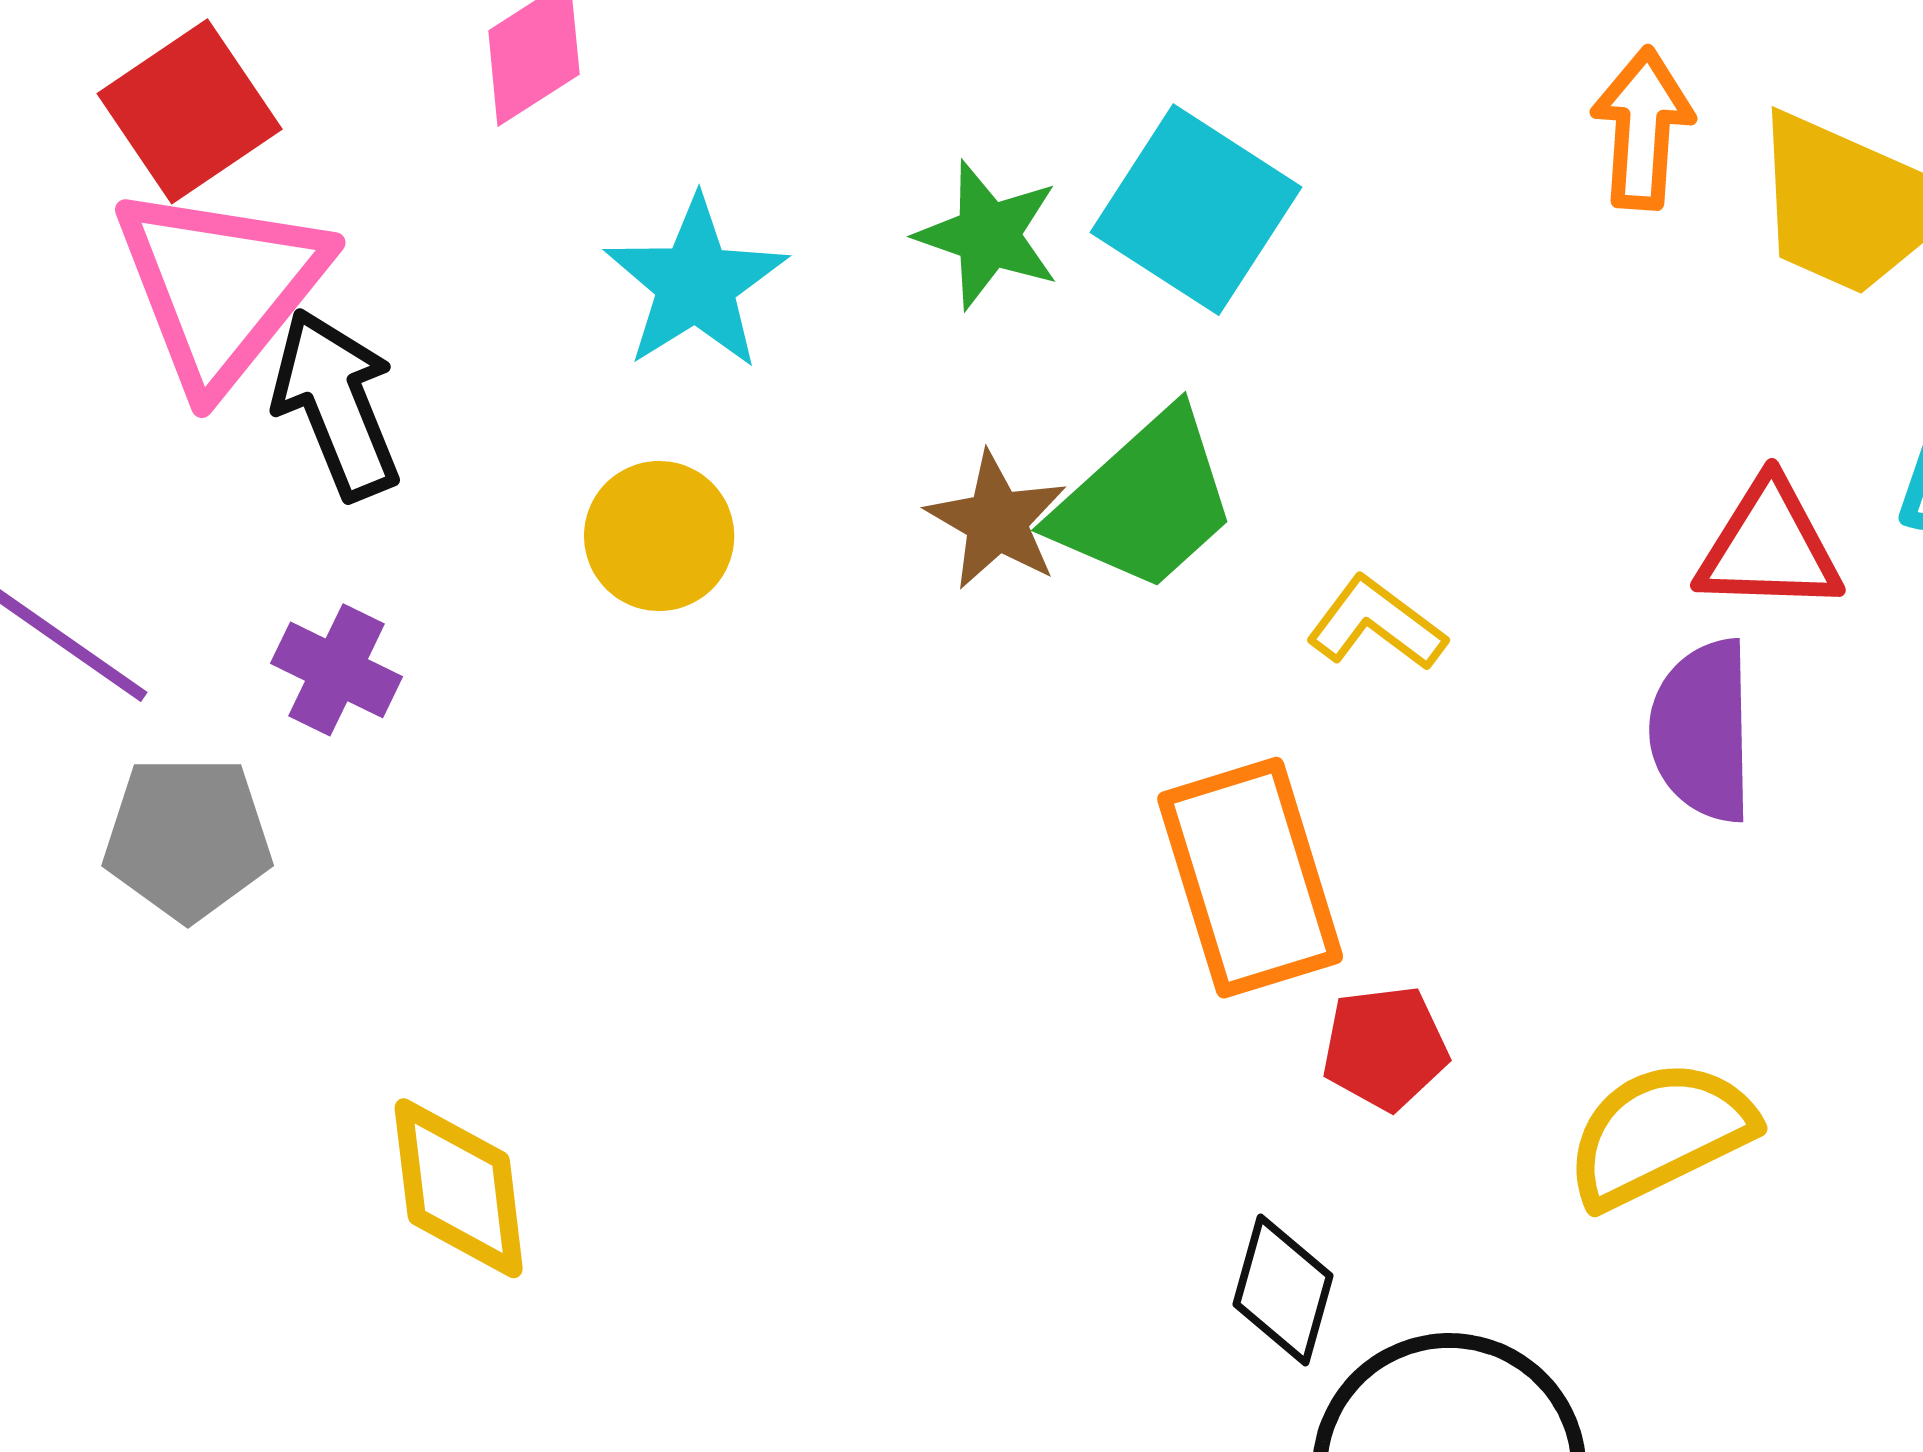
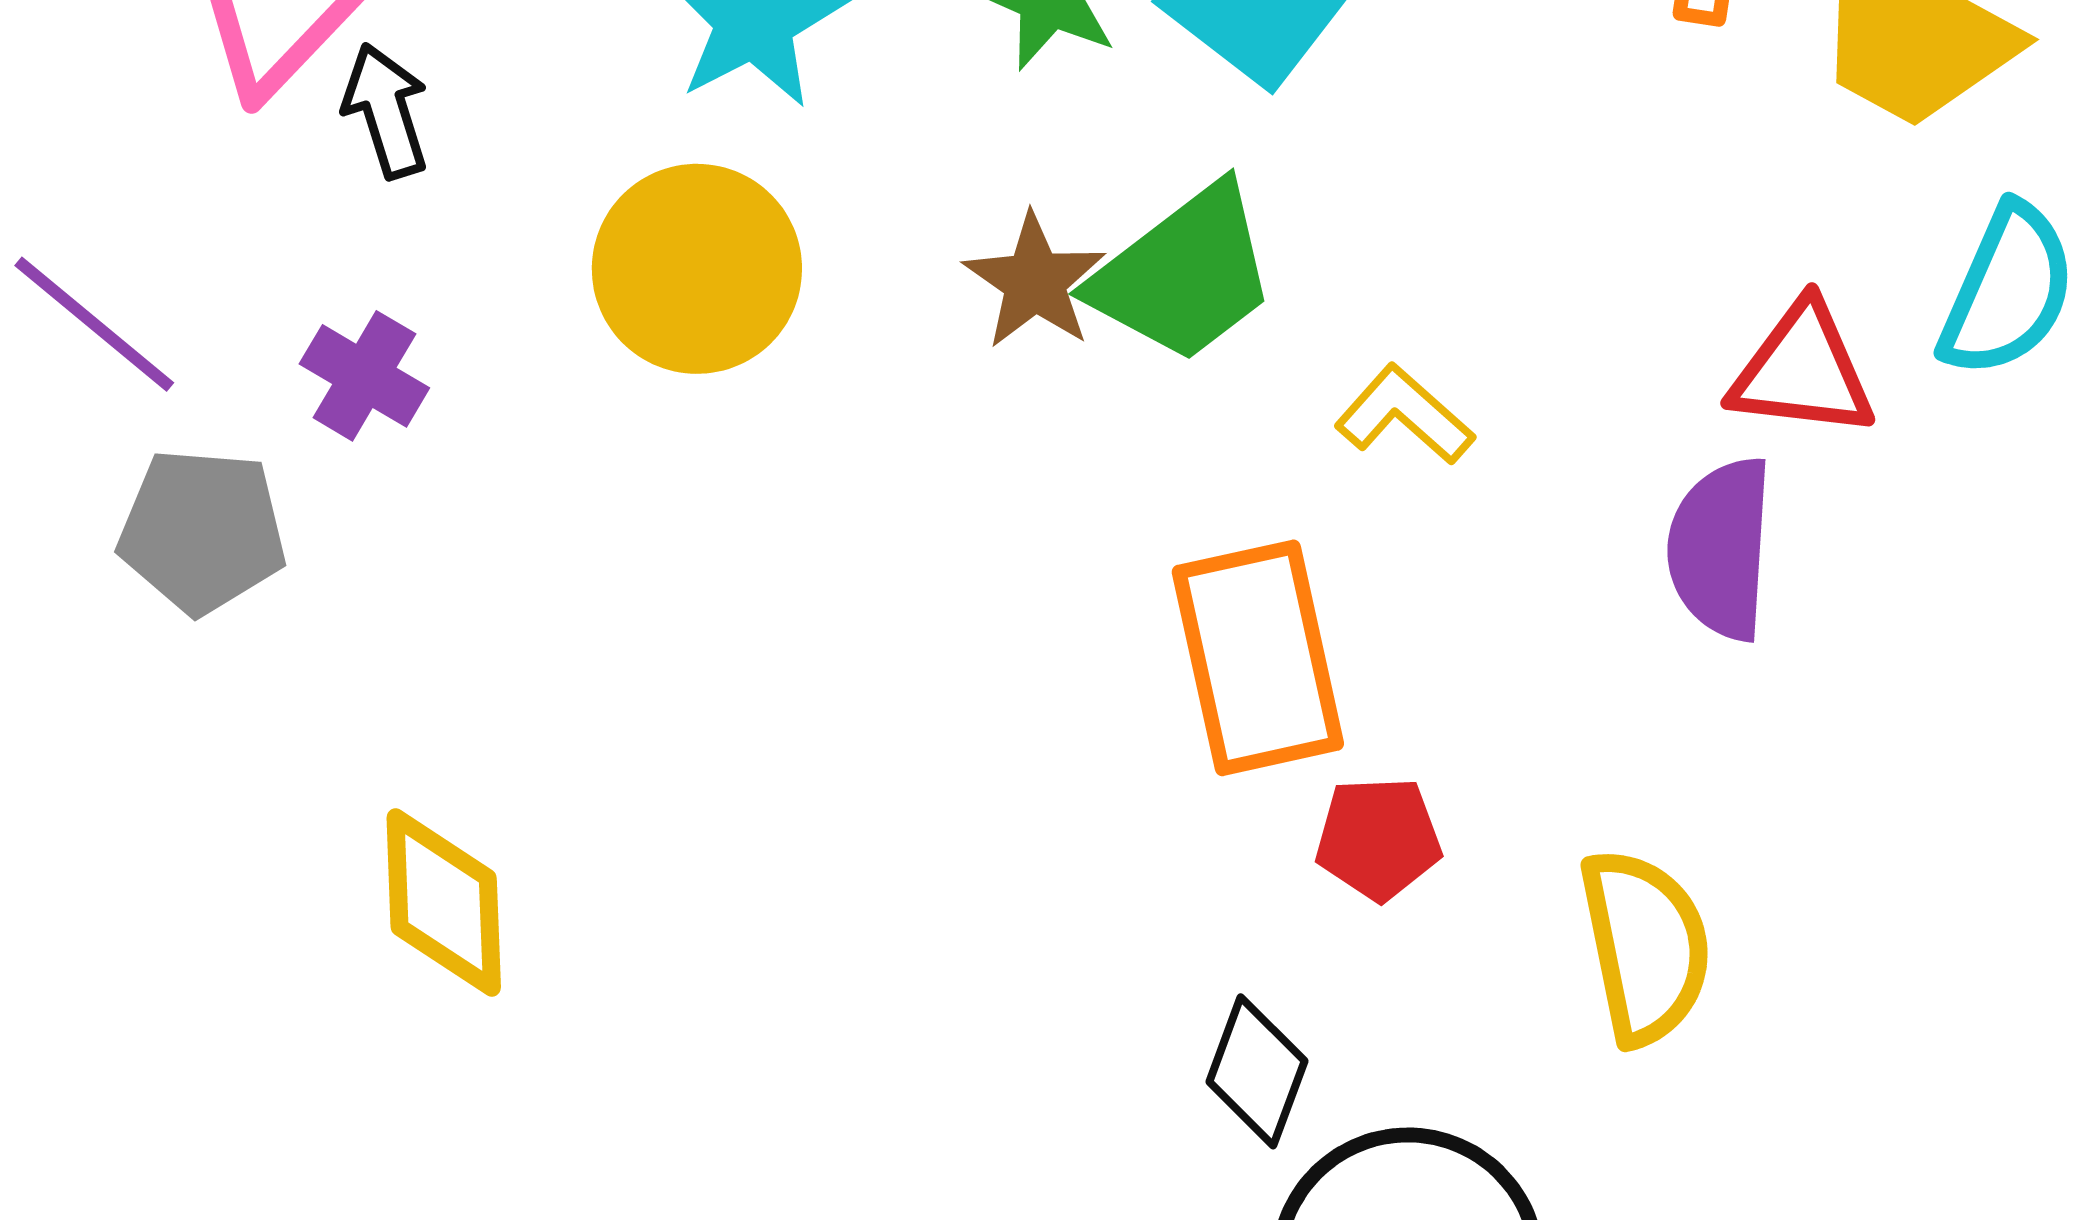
black arrow: (336, 404) -> (386, 111), size x0.7
yellow circle: (659, 536) -> (697, 269), size x1.4
yellow semicircle: (1660, 1134) -> (1645, 946), turned 100

